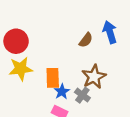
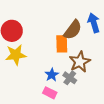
brown semicircle: (86, 40) -> (73, 30), size x1.5
orange rectangle: (53, 78) -> (62, 44), moved

